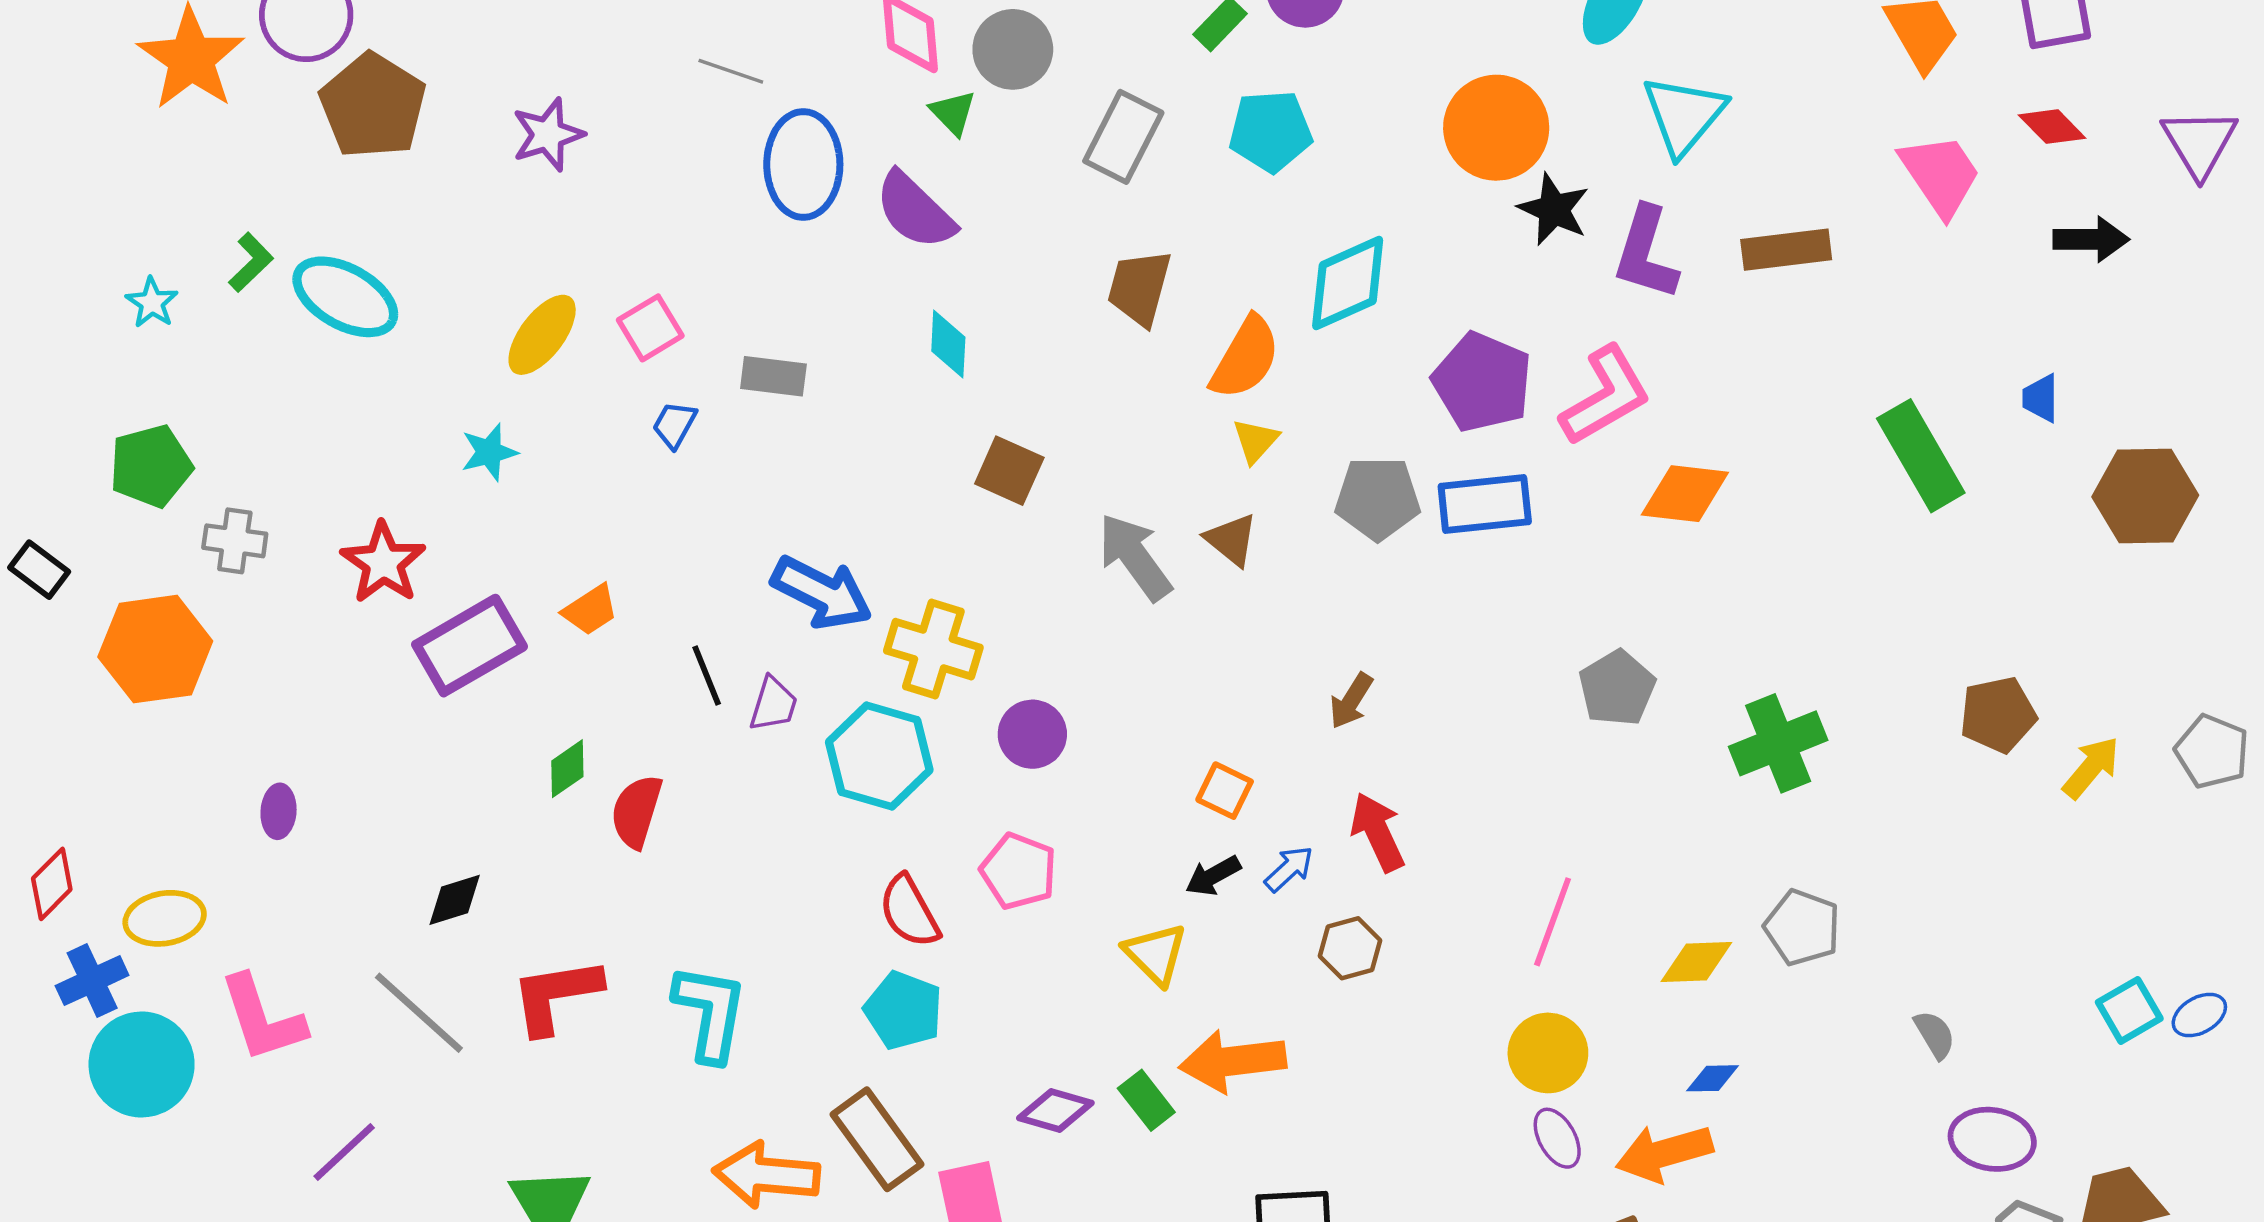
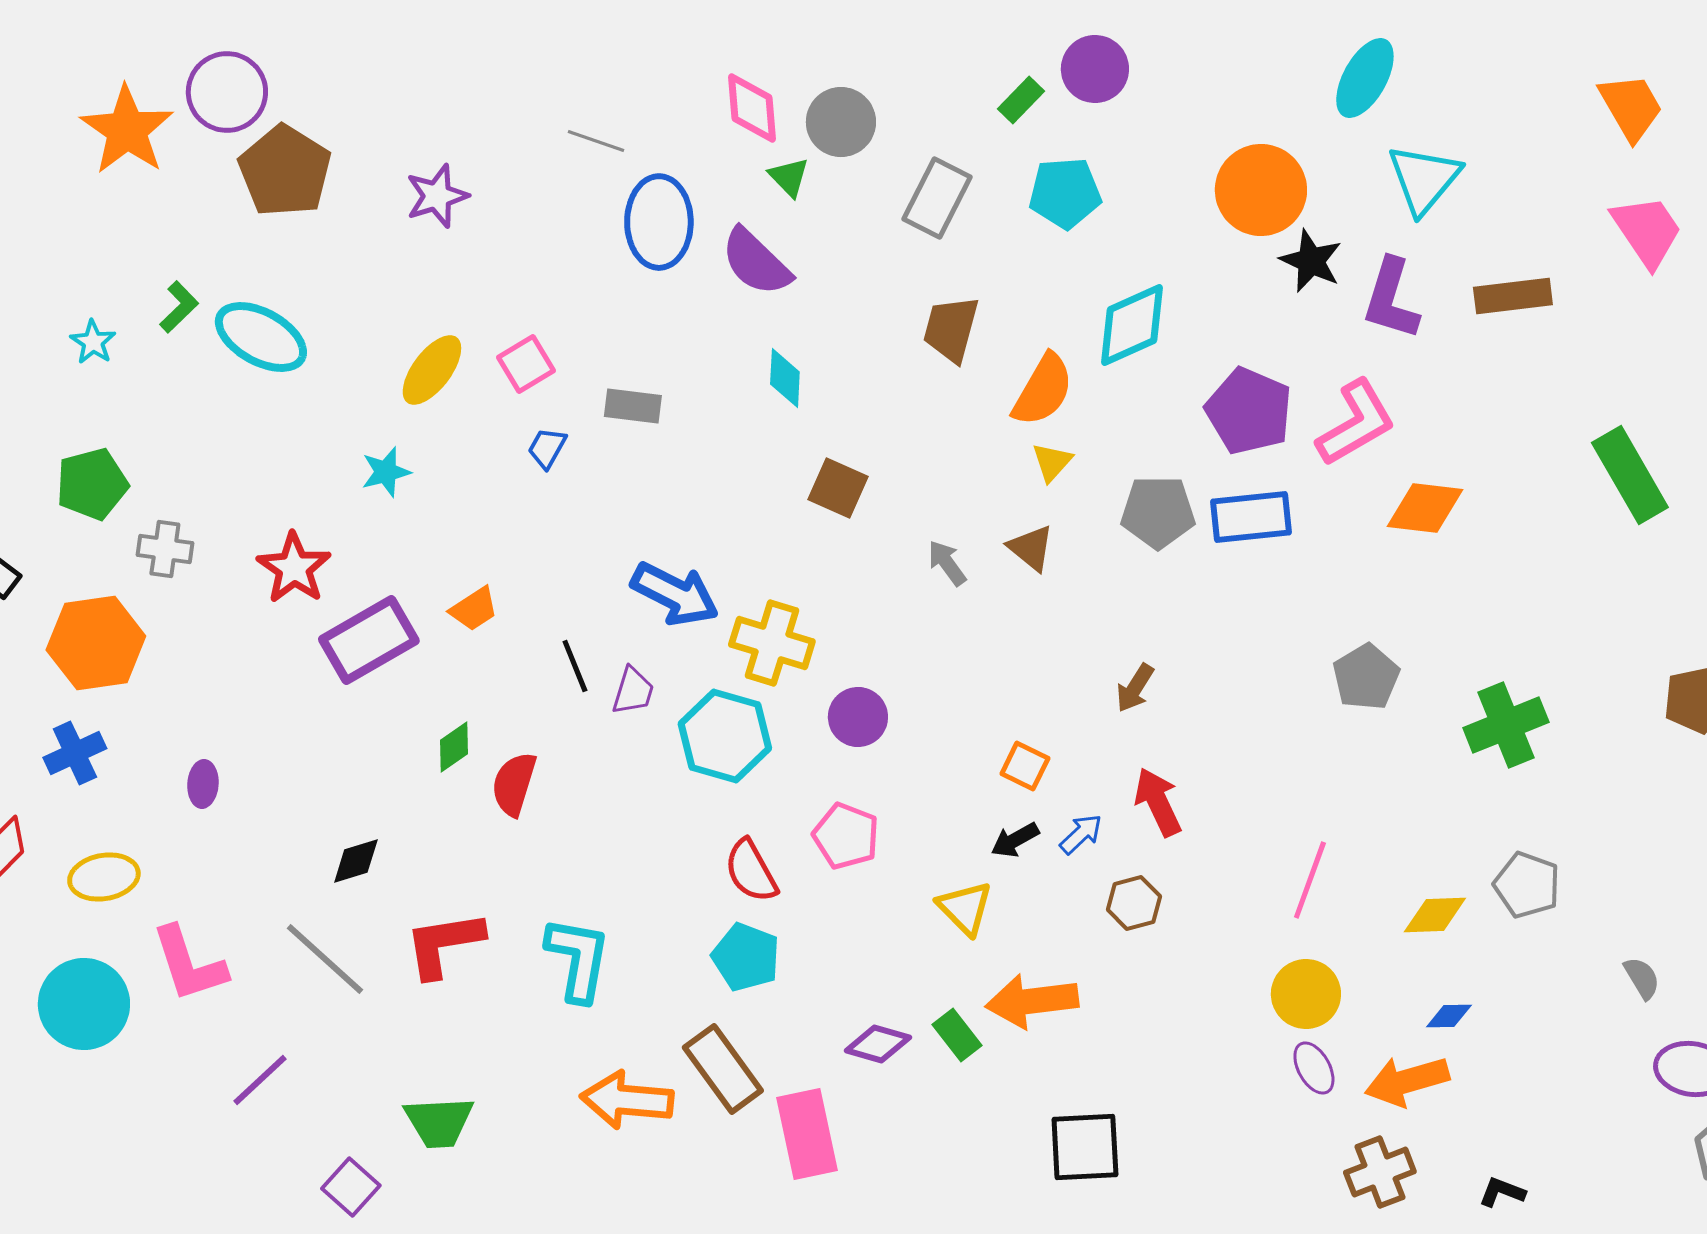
gray arrow: (1135, 557) -> (947, 563), size x0.6
blue cross: (92, 980) -> (75, 753), moved

